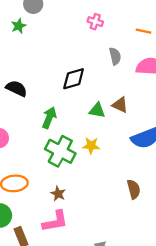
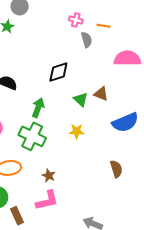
orange line: (144, 31) -> (103, 26), moved
gray semicircle: (115, 56) -> (87, 40), moved
green triangle: (97, 110) -> (81, 99), turned 35
green cross: (60, 151) -> (32, 136), moved

